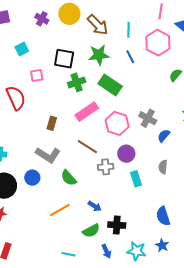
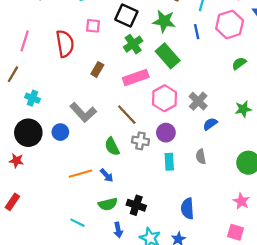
green cross: (77, 82) -> (133, 44), turned -30
brown rectangle: (52, 123) -> (97, 69), moved
gray semicircle: (163, 167) -> (201, 157), turned -32
green semicircle: (69, 178) -> (112, 146), moved
blue arrow: (95, 206) -> (107, 175), moved

